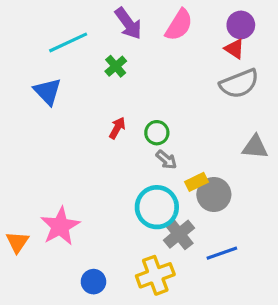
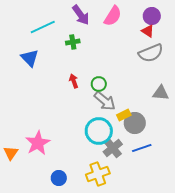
green cross: (116, 66) -> (73, 42), turned 32
red arrow: (117, 128) -> (74, 81), turned -48
gray arrow: (166, 160) -> (105, 101), size x1.6
blue line: (222, 253) -> (142, 148), moved

